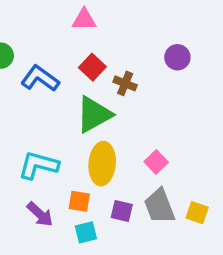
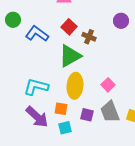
purple arrow: (40, 214) -> (37, 117), size x1.4

